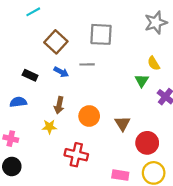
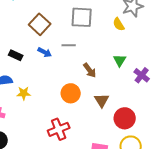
yellow semicircle: (154, 63) -> (119, 24), moved
brown arrow: (59, 105) -> (90, 70), moved, turned -49
yellow star: (49, 127) -> (24, 93), moved
red cross: (76, 155) -> (59, 129), turned -35

